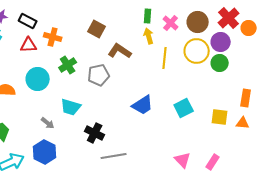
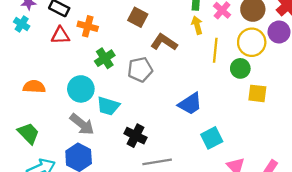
green circle: (220, 63) -> (240, 68), moved
cyan circle: (38, 79) -> (81, 89), moved
cyan square: (184, 108) -> (212, 138), moved
yellow square: (220, 117) -> (257, 93), moved
gray arrow: (48, 123) -> (82, 124), size x1.6

